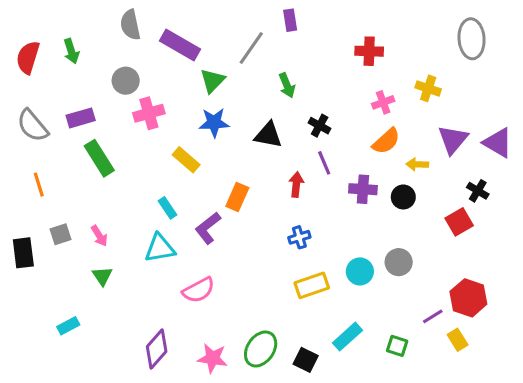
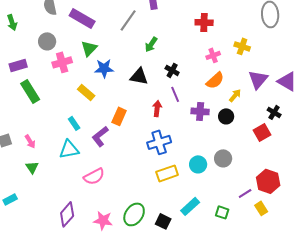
green triangle: (213, 81) -> (89, 48), moved
green arrow: (287, 85) -> (151, 44), turned 56
yellow arrow: (417, 164) -> (235, 95), turned 128
blue cross: (299, 237) -> (159, 142), size x1.6

